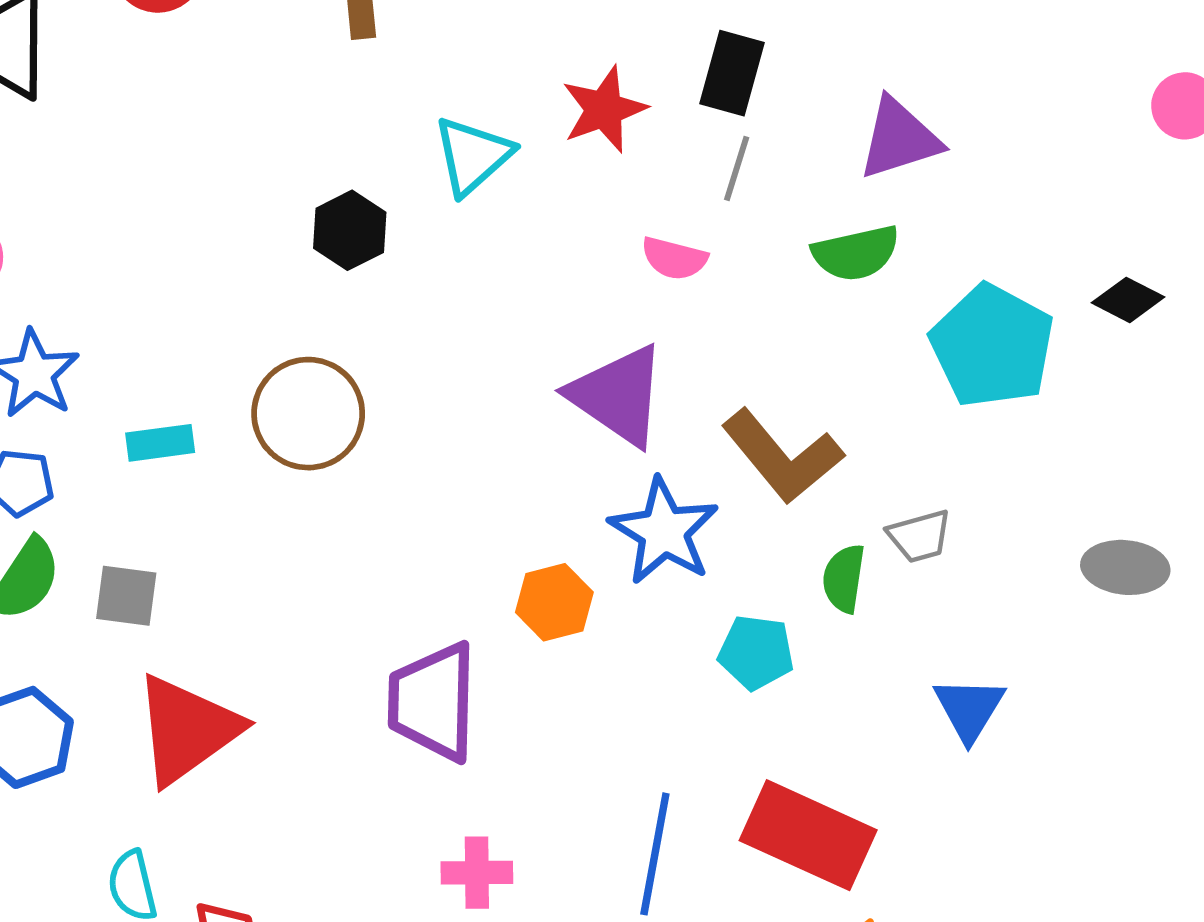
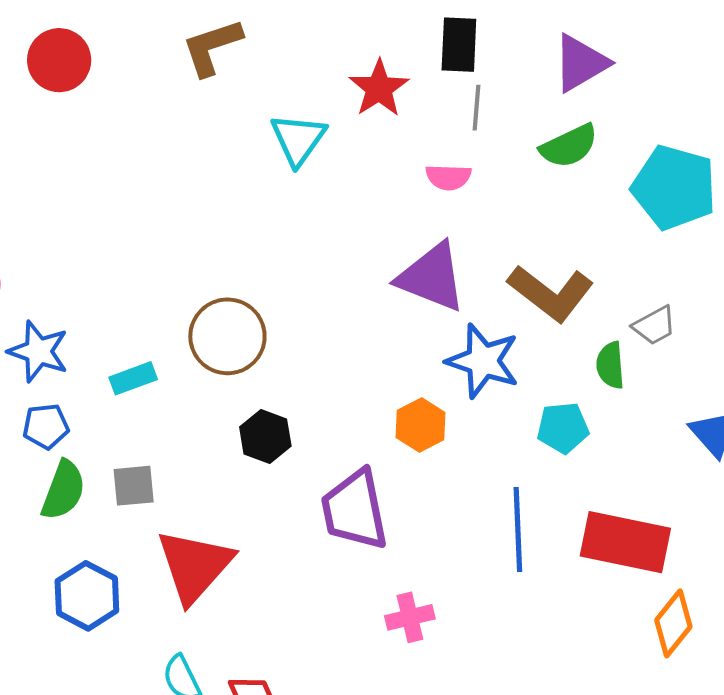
black hexagon: (350, 230) -> (265, 437), moved
blue line: (655, 854) -> (518, 530), moved

